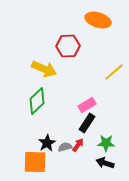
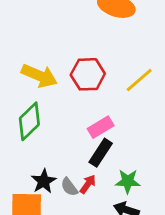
red hexagon: (68, 46) -> (88, 74), moved
gray semicircle: (65, 147) -> (69, 187), turned -112

